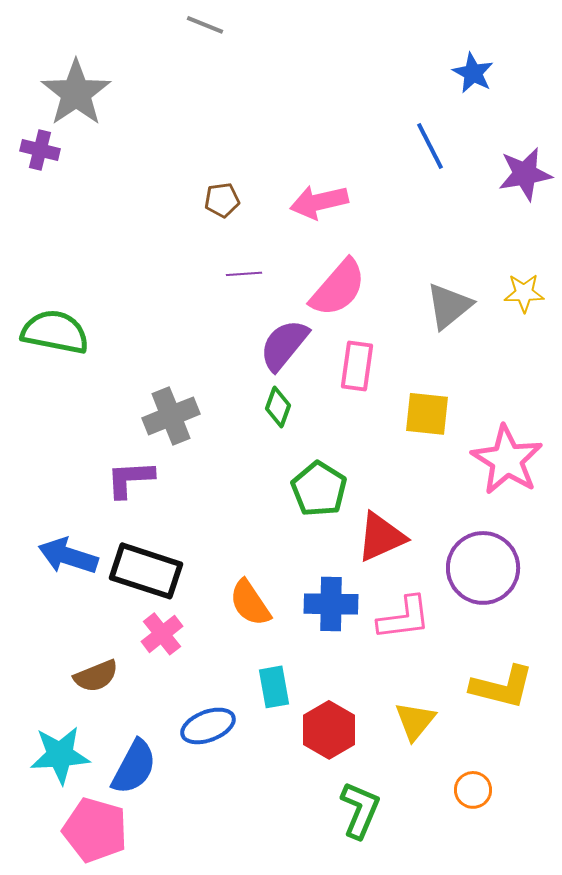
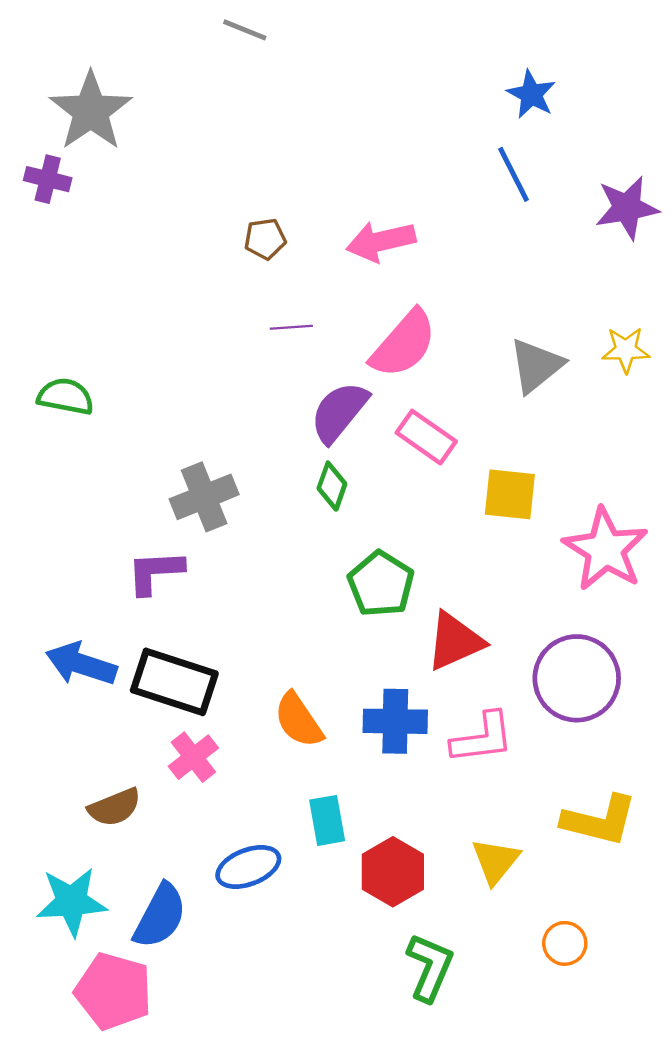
blue star: (473, 73) -> (531, 94), moved
green semicircle: (55, 332) -> (66, 396), size x0.7
pink rectangle: (357, 366) -> (426, 437), turned -63

